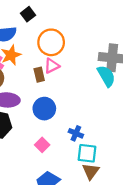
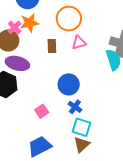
pink triangle: (52, 66) -> (79, 43), moved
blue circle: (44, 109) -> (69, 84), moved

